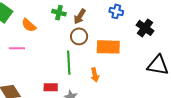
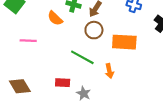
orange semicircle: (29, 25) -> (55, 18), moved
green line: (69, 63) -> (82, 57), turned -60

